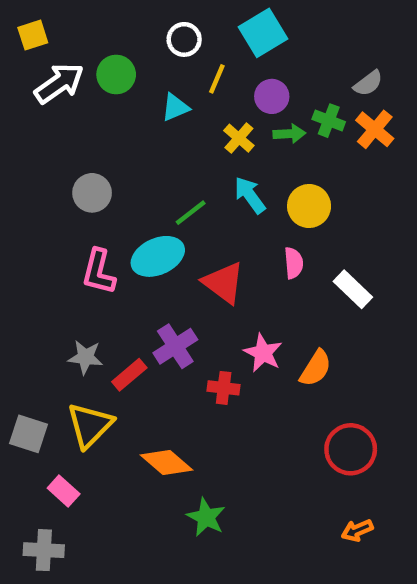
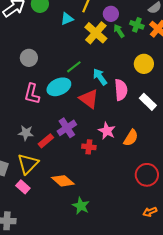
green arrow: (289, 134) -> (119, 31), turned -120
yellow cross: (239, 138) -> (96, 33), size x1.6
cyan arrow: (250, 195) -> (100, 77), moved
yellow circle: (309, 206) -> (144, 64), moved
pink semicircle: (294, 263) -> (121, 90), size x1.5
pink rectangle: (64, 491) -> (23, 187), moved

